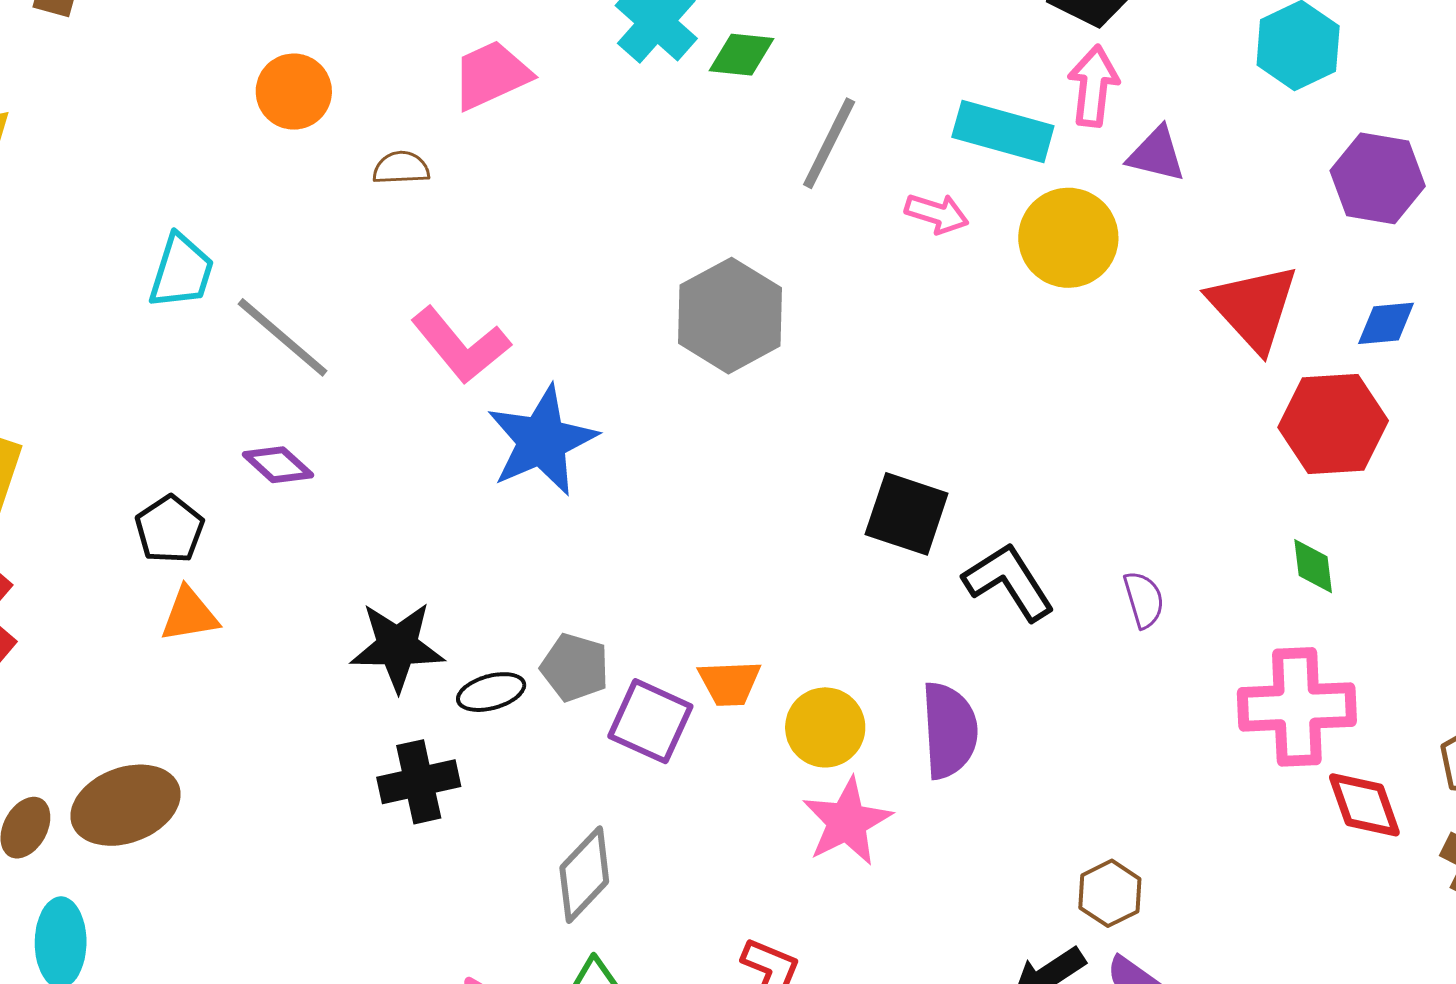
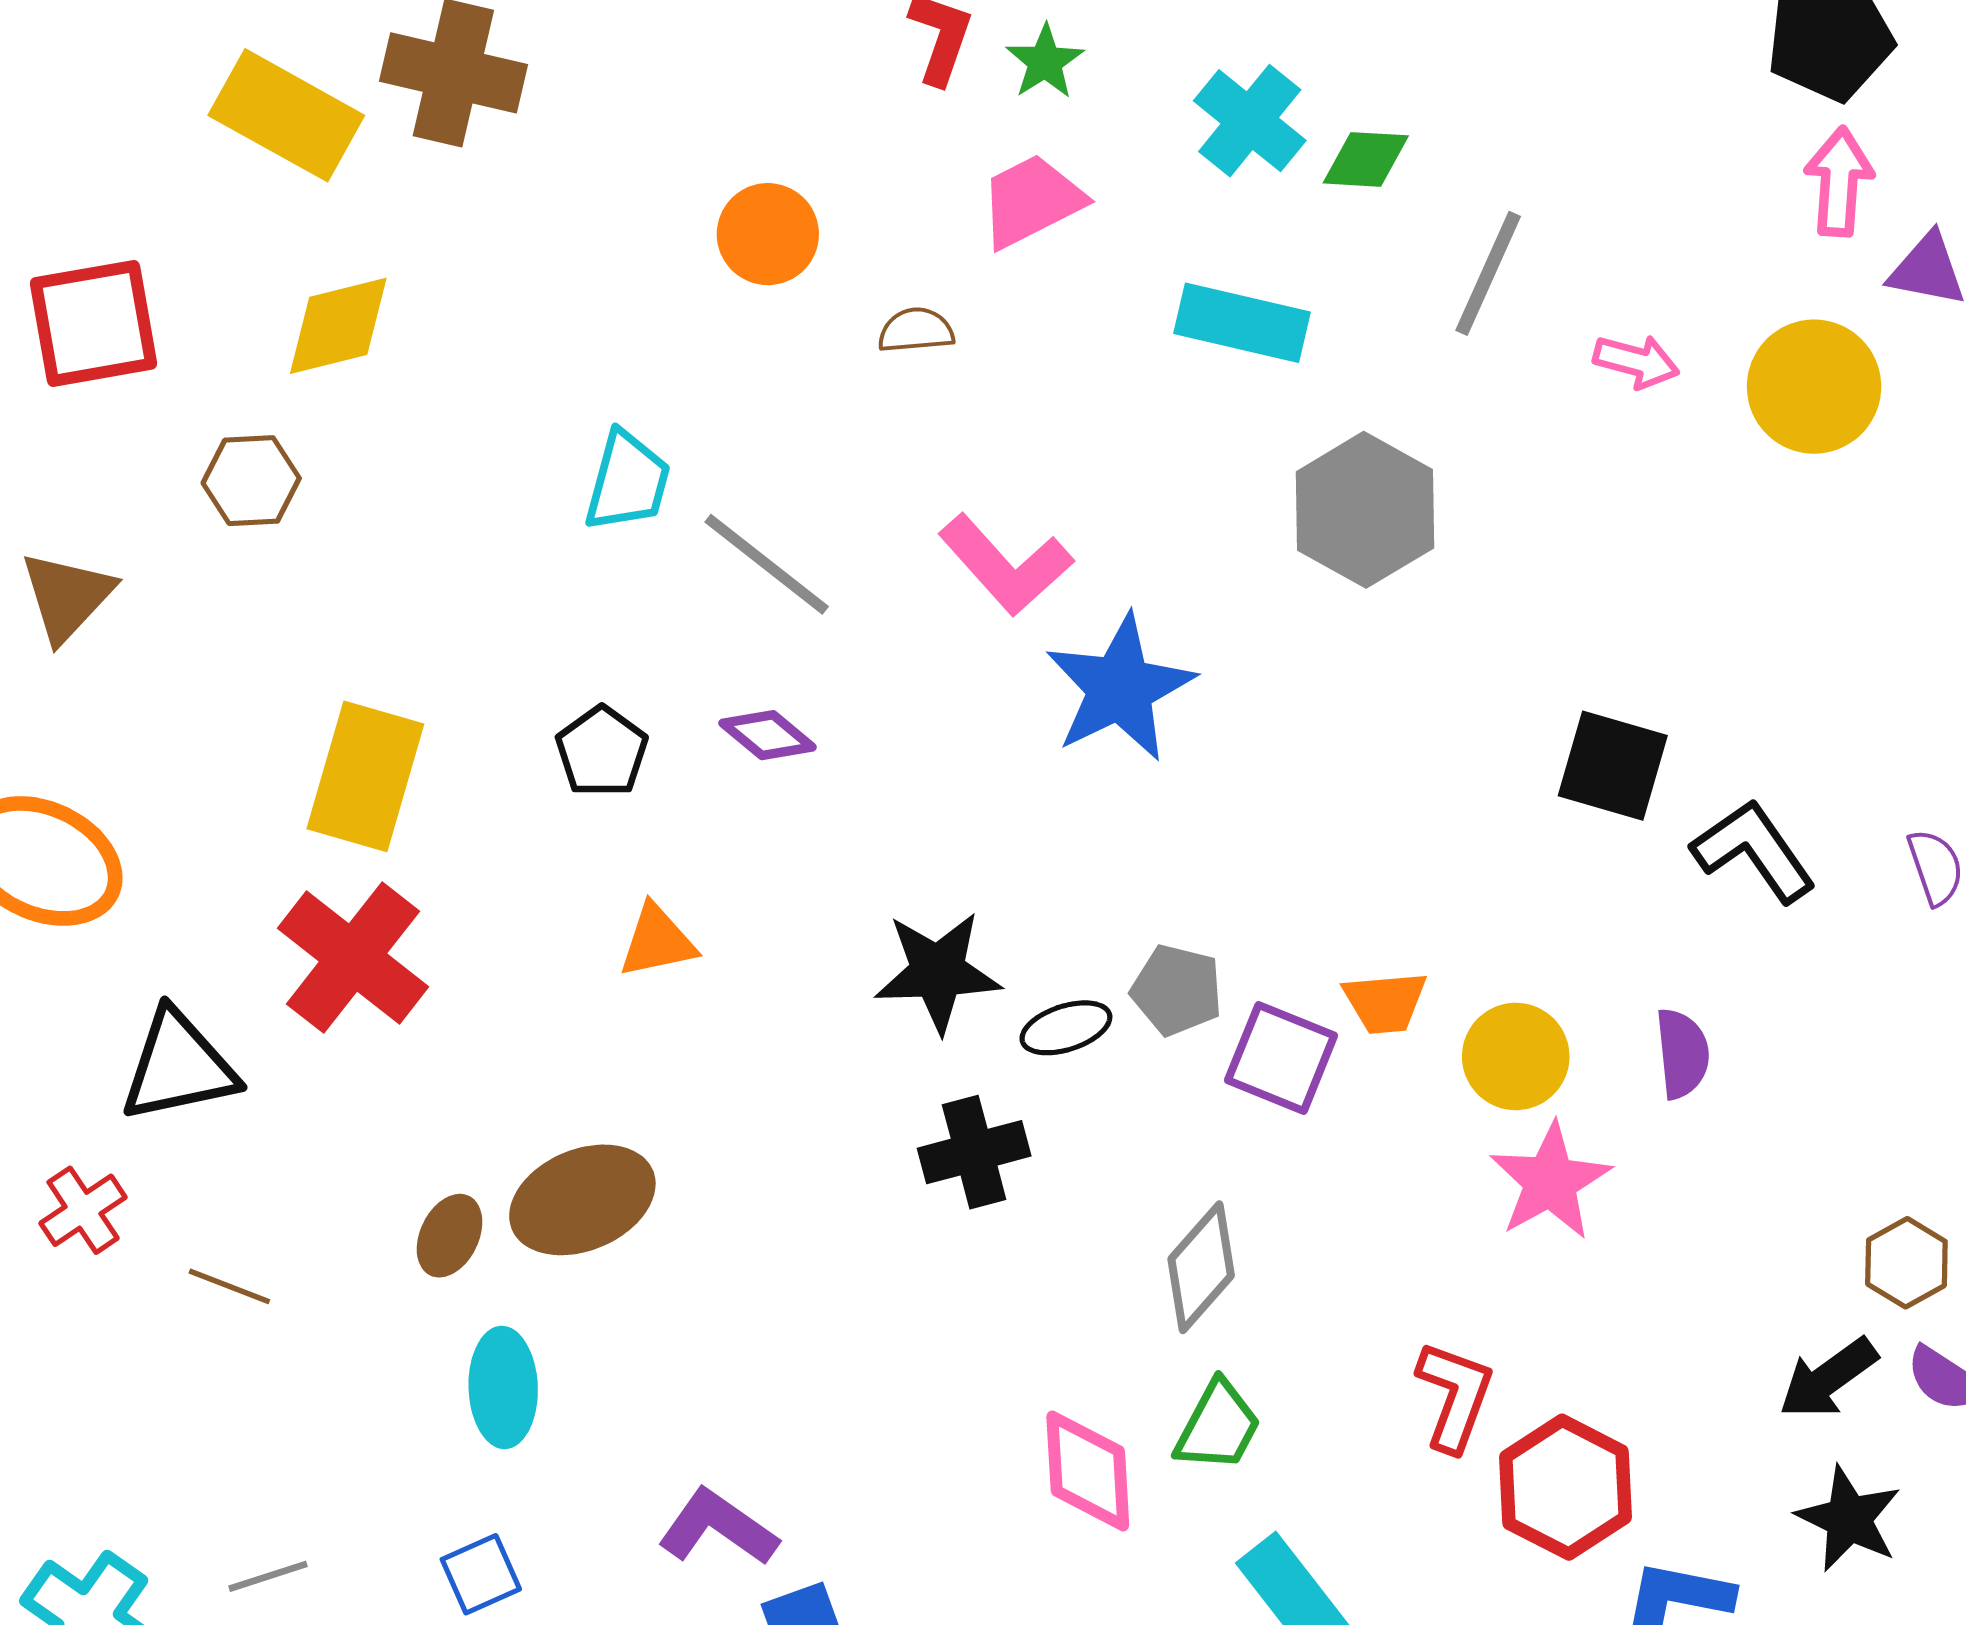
cyan rectangle: (1003, 131) -> (1242, 323), moved
black pentagon: (170, 529) -> (602, 752), moved
purple semicircle: (949, 730) -> (1682, 1053), size x0.7

